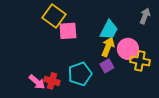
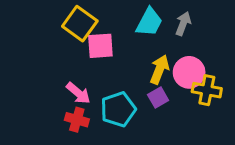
gray arrow: (145, 16) -> (183, 24), moved
cyan trapezoid: (109, 30) -> (149, 22), moved
pink arrow: (37, 82) -> (78, 93), moved

